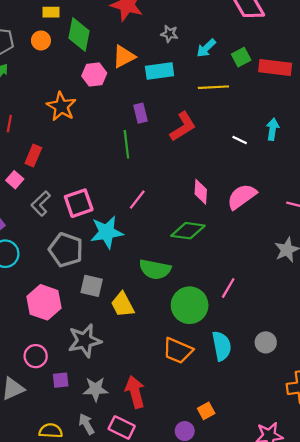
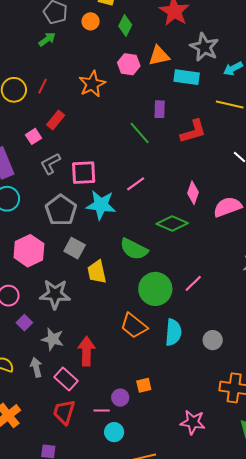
gray star: (169, 34) -> (204, 47), size x1.8
green diamond: (79, 35) -> (125, 26), size x0.7
green line: (126, 144) -> (140, 133), turned -50
purple square: (61, 380) -> (24, 323), turned 35

